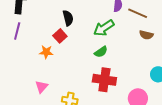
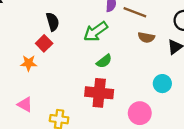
green semicircle: (101, 52) -> (104, 61), moved
pink triangle: (42, 87) -> (25, 104), turned -40

